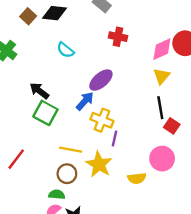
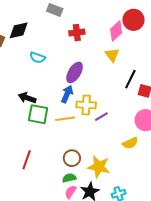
yellow triangle: (161, 76) -> (112, 55), moved
black line: (160, 108) -> (130, 79), turned 54
purple line: (115, 138) -> (101, 117), turned 64
yellow line: (71, 150) -> (65, 119), moved
yellow star: (99, 164) -> (99, 167), moved

